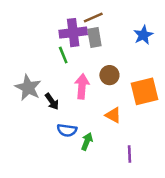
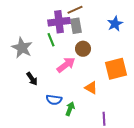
brown circle: (109, 75) -> (83, 49), moved
pink arrow: (82, 86) -> (66, 65), turned 48
gray star: (28, 88) -> (22, 48), moved
black arrow: (52, 101) -> (32, 79), moved

